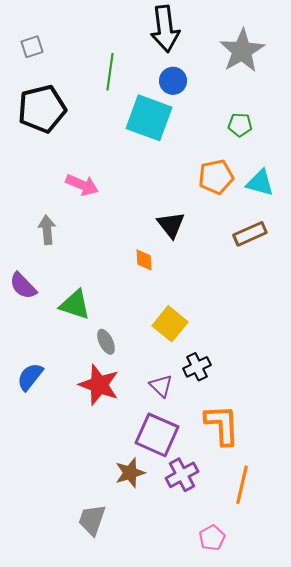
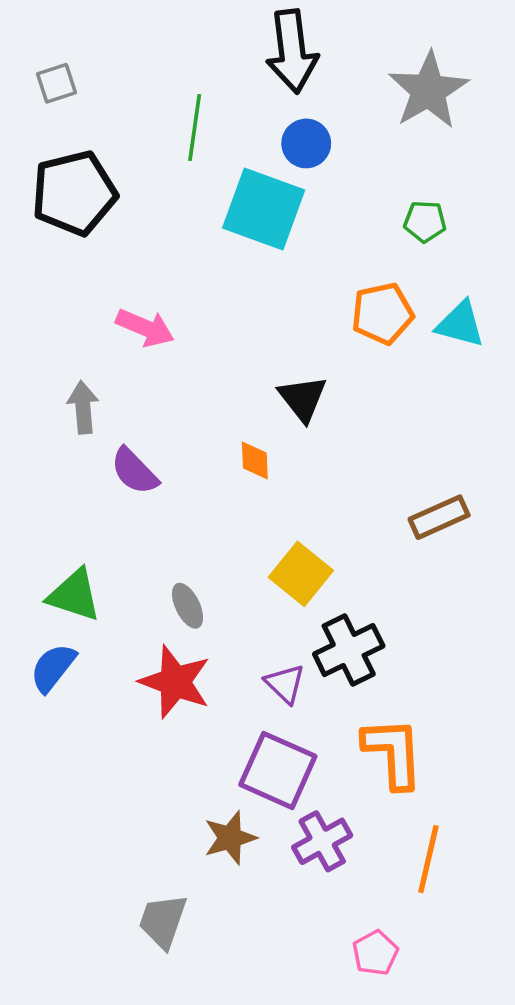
brown rectangle: (250, 234) -> (439, 517), moved
purple semicircle: (23, 286) -> (134, 471), moved
green triangle: (75, 305) -> (74, 595), moved
black cross: (197, 367) -> (349, 650), size x1.4

